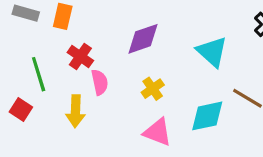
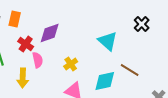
purple diamond: (143, 39) -> (50, 33), moved

